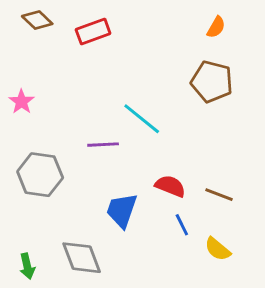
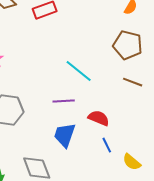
purple line: (103, 145) -> (64, 101), moved
brown line: (219, 195) -> (133, 82), moved

